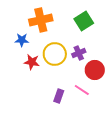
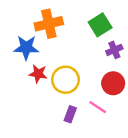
blue star: (22, 40) -> (26, 48), size x1.5
purple cross: (79, 53) -> (114, 50), moved
yellow circle: (55, 54) -> (66, 80), moved

